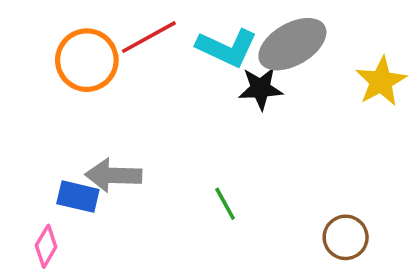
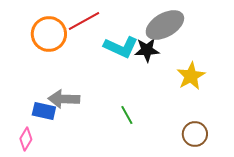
cyan L-shape: (227, 48) -> (121, 47), moved
yellow star: (381, 81) -> (191, 76), moved

